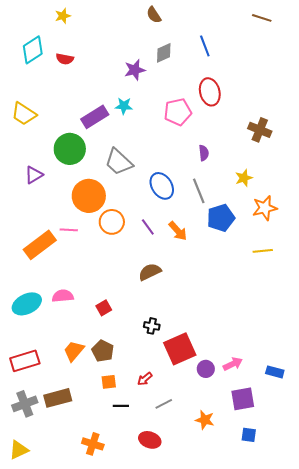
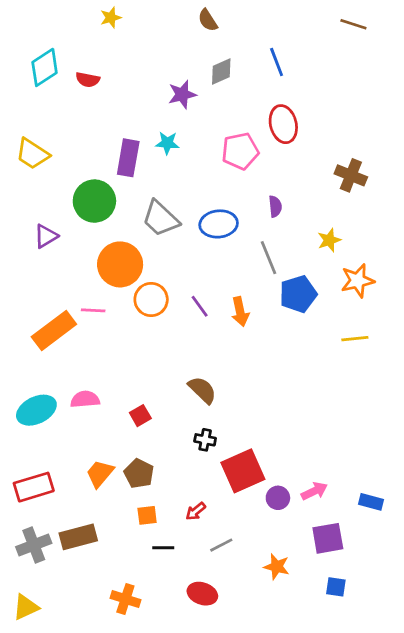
yellow star: (63, 16) -> (111, 18), moved
purple rectangle: (95, 117) -> (128, 158), turned -48
blue ellipse: (162, 186) -> (219, 224), moved, turned -64
orange arrow: (178, 231) -> (240, 312), turned 30
brown semicircle: (150, 272) -> (202, 390), moved, turned 70

